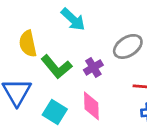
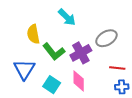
purple cross: (93, 67) -> (81, 53), size x1.5

